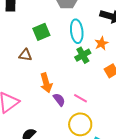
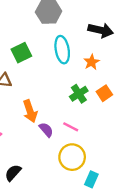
green cross: (83, 55) -> (79, 94), moved

